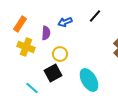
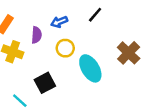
yellow circle: (60, 54) -> (65, 48), moved
cyan ellipse: (89, 80) -> (90, 68), moved

